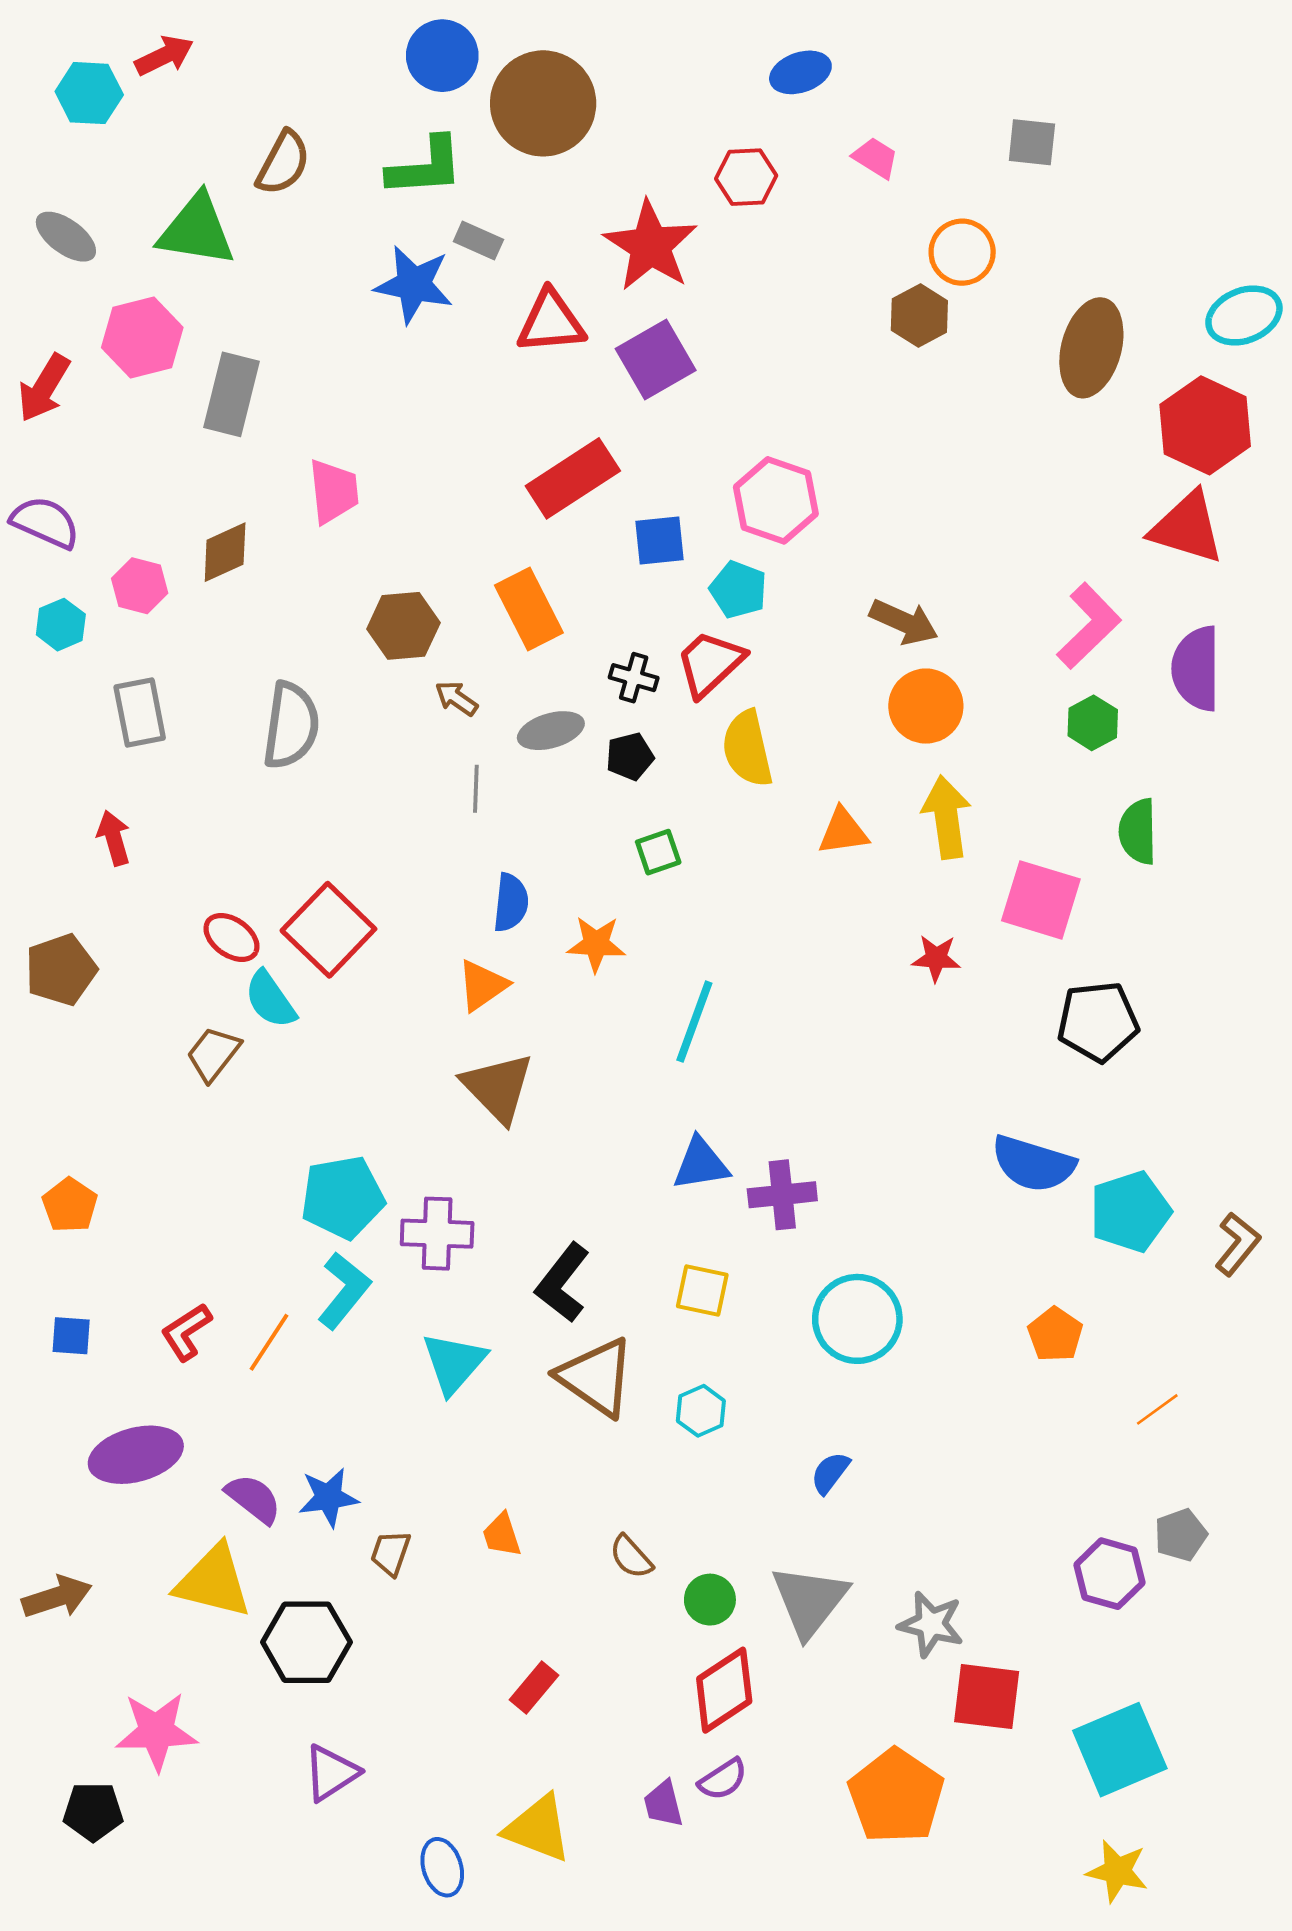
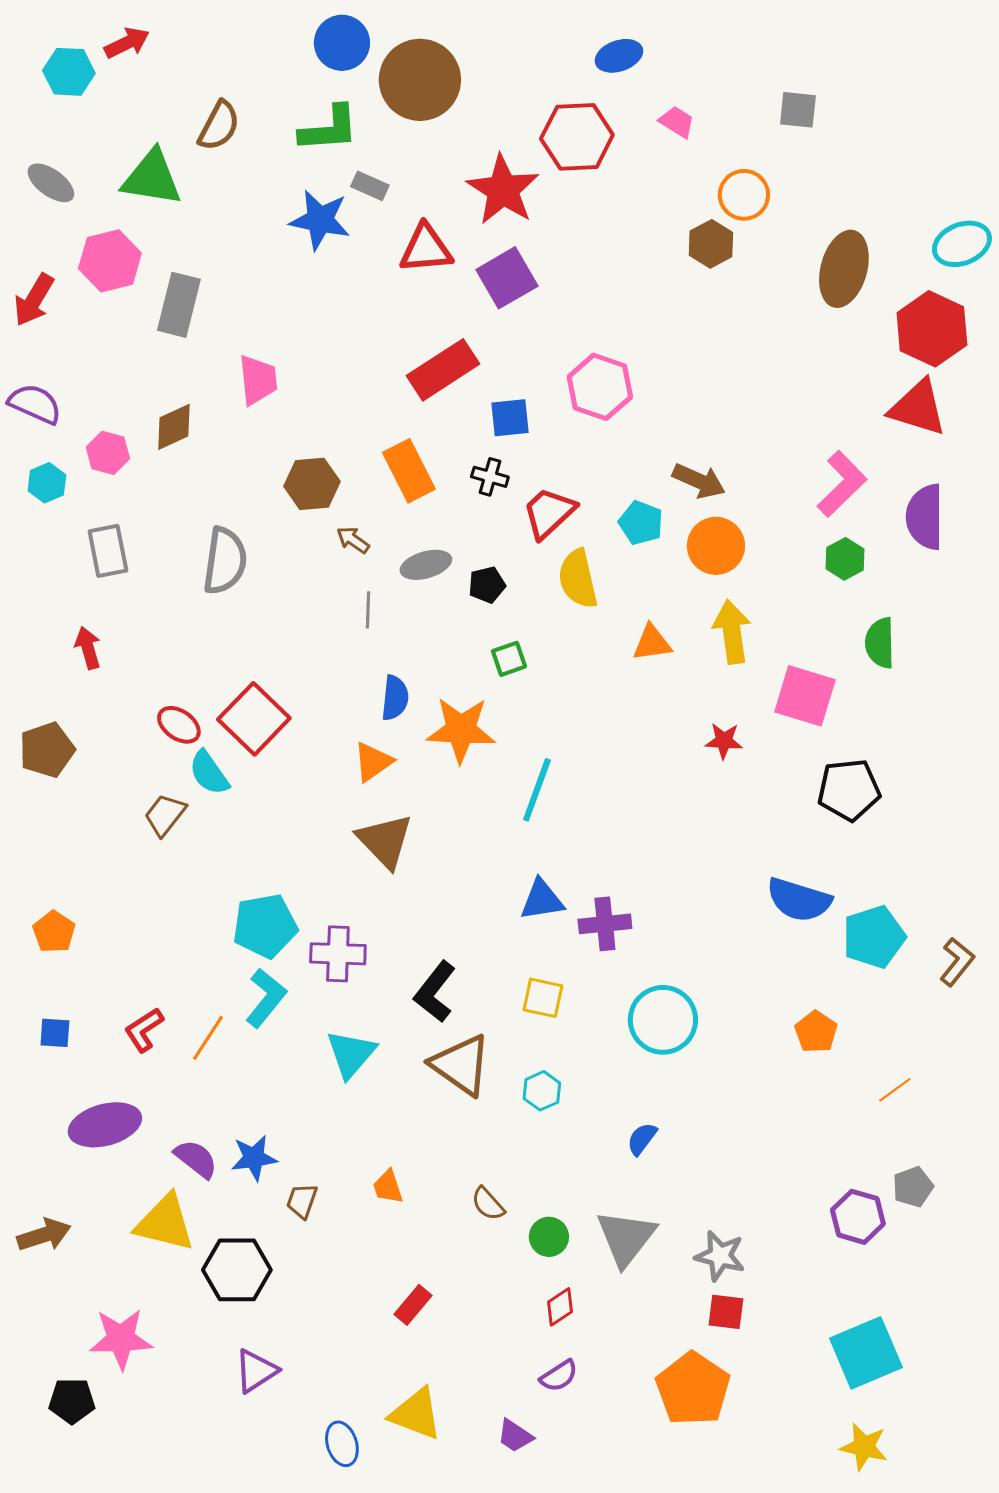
red hexagon: (746, 177) -> (577, 137), size x1.5
cyan pentagon: (738, 590) -> (641, 523), moved
black cross: (634, 678) -> (490, 477), moved
orange star: (596, 944) -> (461, 730), size x1.5
red diamond: (724, 1690) -> (560, 1307), size x0.6
red square: (987, 1697) -> (726, 1312), moved, size x0.7
purple trapezoid: (663, 1804) -> (515, 1436), moved, turned -42

